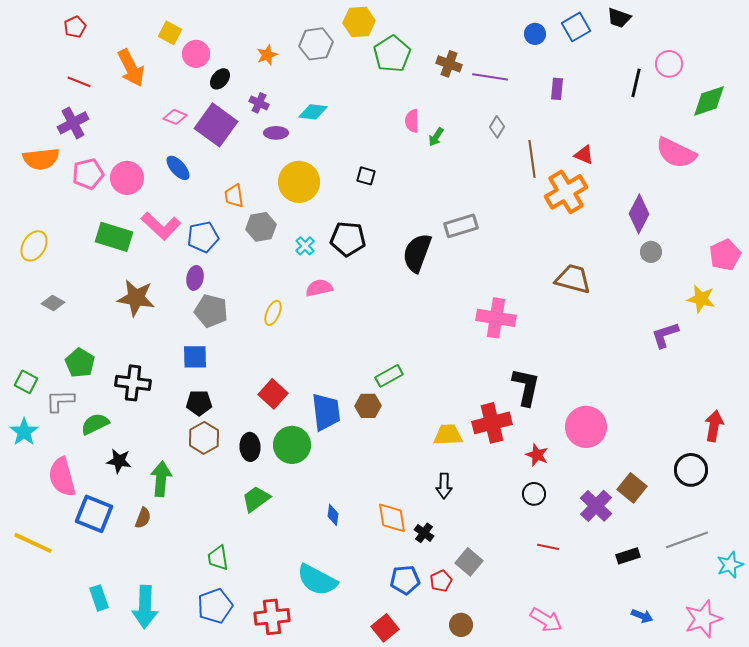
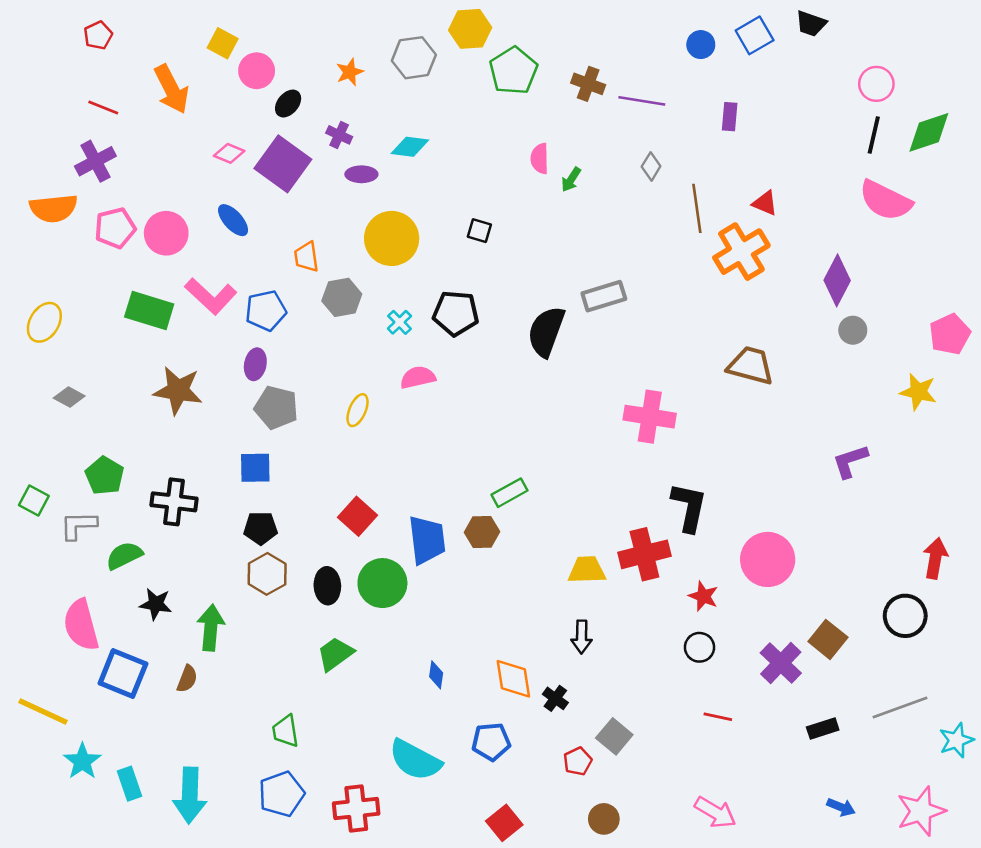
black line: (636, 83) -> (874, 135), moved
purple L-shape: (665, 335) -> (850, 461), moved
cyan star: (24, 432) -> (82, 761), moved
blue pentagon: (405, 580) -> (491, 742), moved

